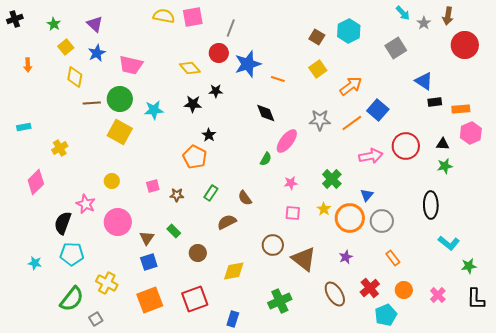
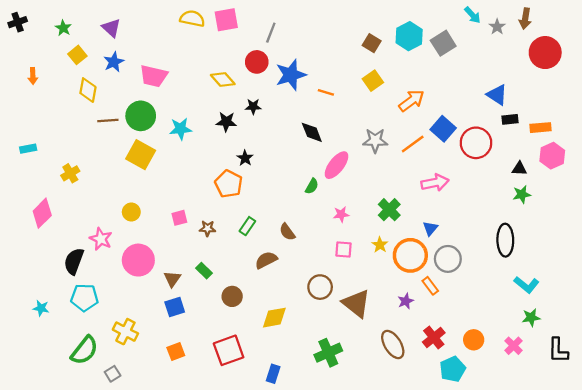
gray square: (396, 48) -> (443, 43), moved
red circle: (406, 146) -> (476, 143), moved
orange rectangle: (393, 258) -> (430, 286), moved
green star: (469, 266) -> (531, 318), moved
orange square: (150, 300) -> (176, 352), size x0.6

